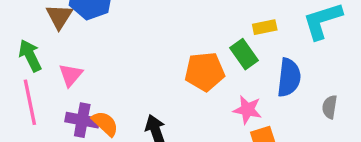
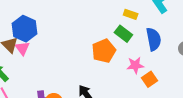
yellow rectangle: (265, 27) -> (131, 14), turned 48
pink triangle: (71, 75) -> (22, 48), moved

